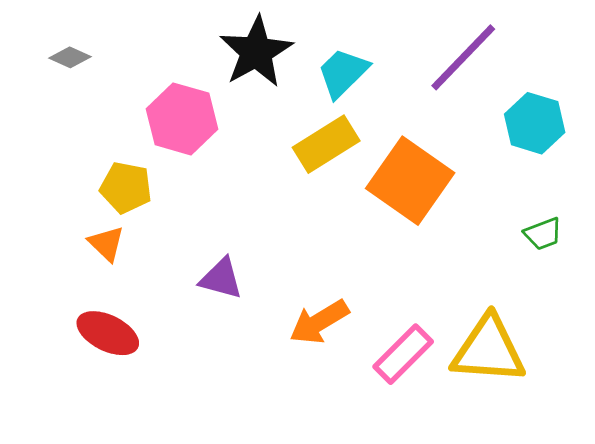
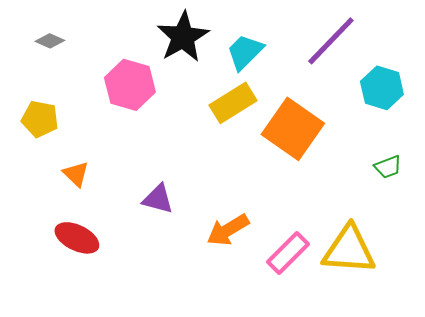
yellow pentagon: (126, 188) -> (40, 119), moved

